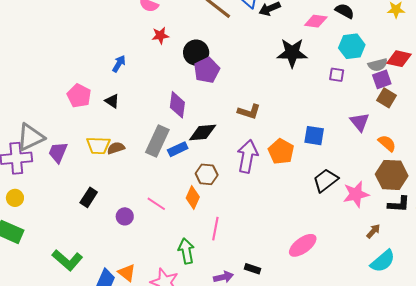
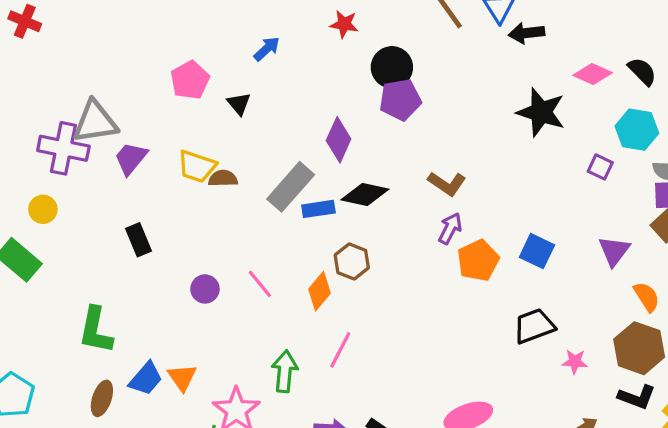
purple arrow: (247, 156) -> (450, 228), moved, size x0.6
pink star: (356, 194) -> (575, 362), size x0.6
black rectangle: (89, 197) -> (138, 240), moved, turned -72
green L-shape: (67, 260) -> (96, 330), turned 44

